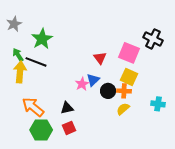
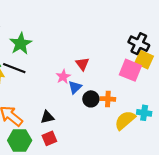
pink square: (129, 53) -> (130, 70), moved
yellow square: (129, 77) -> (144, 60), moved
pink star: (82, 84) -> (63, 77), moved
yellow semicircle: (123, 109) -> (125, 120), moved, size x1.5

